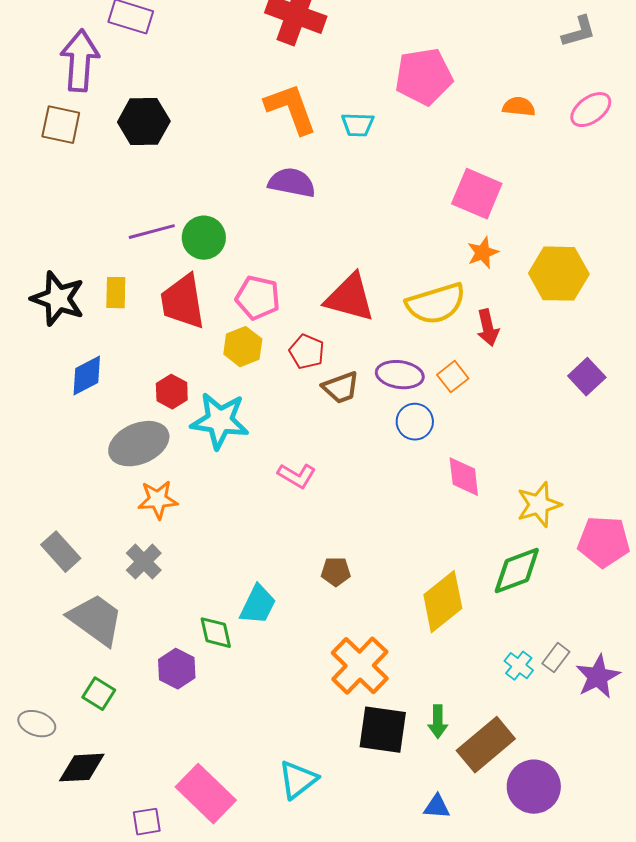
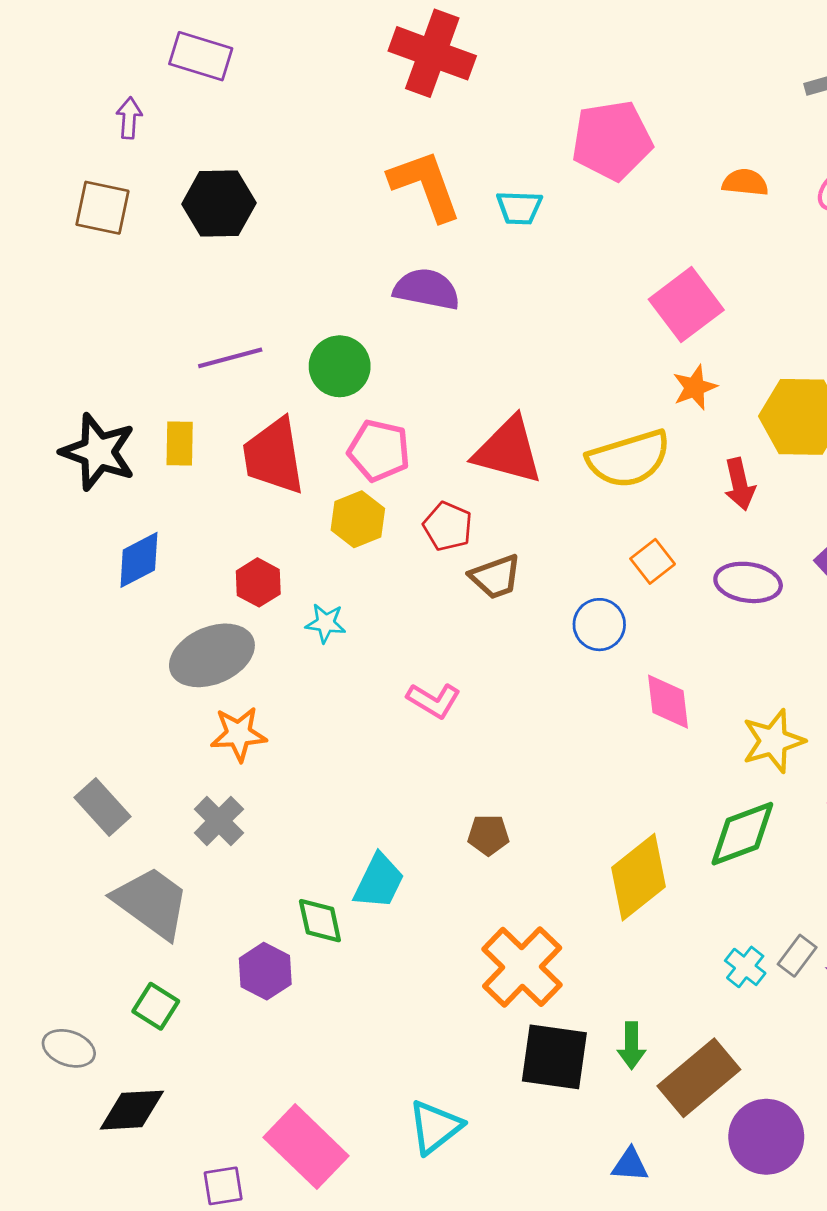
purple arrow: (80, 61) -> (129, 118), size x0.5
pink square: (477, 194) -> (686, 305), turned 30
green circle: (204, 238) -> (340, 366), moved
red arrow: (488, 328) -> (740, 484), moved
purple ellipse: (400, 375) -> (748, 582), moved
cyan star: (220, 421) -> (326, 623), size x0.5

